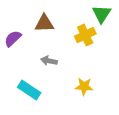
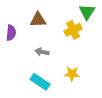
purple semicircle: (13, 39) -> (11, 33), turned 140
cyan rectangle: (29, 90) -> (40, 82), moved

